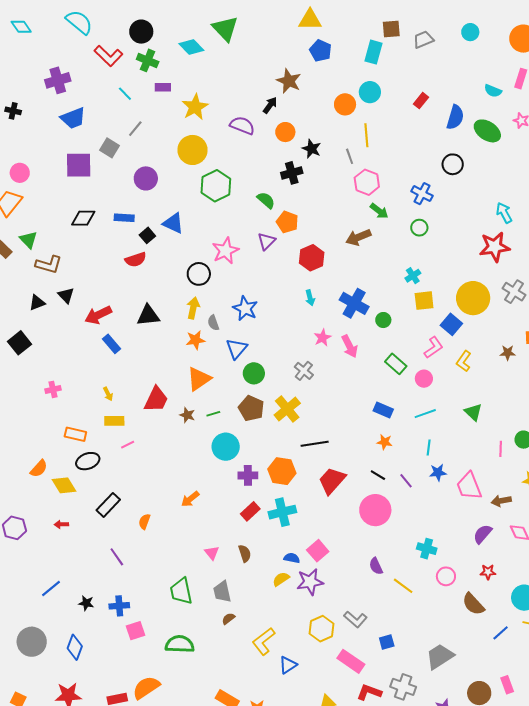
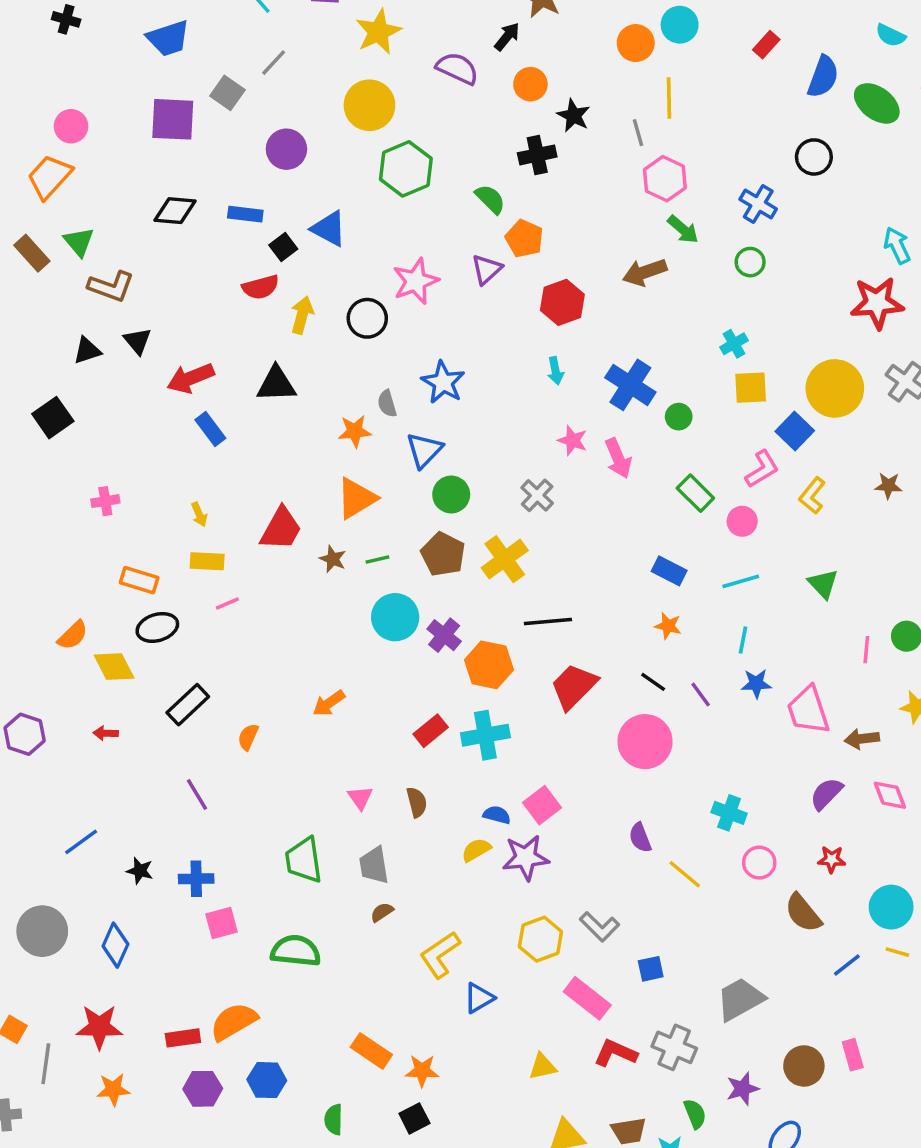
yellow arrow: (193, 308) -> (302, 315), moved
pink star: (322, 338) -> (573, 440), turned -30
purple cross: (248, 475) -> (444, 635), moved, turned 36

